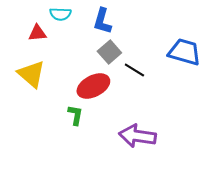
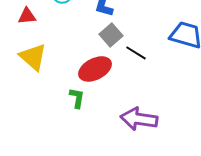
red triangle: (37, 33) -> (27, 16), moved

